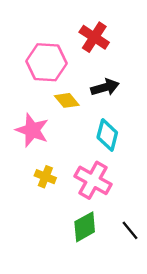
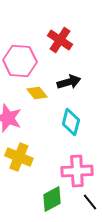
yellow cross: (45, 177) -> (19, 157), size x1.5
pink cross: (93, 180) -> (77, 171), moved, turned -32

